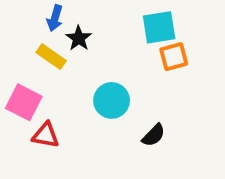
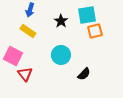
black star: (79, 38) -> (61, 21), moved
red triangle: (46, 135) -> (25, 74), turned 42

